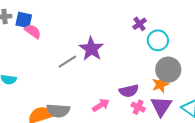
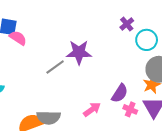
purple star: (91, 49) -> (79, 52), turned -30
purple semicircle: (129, 91) -> (120, 93), turned -42

